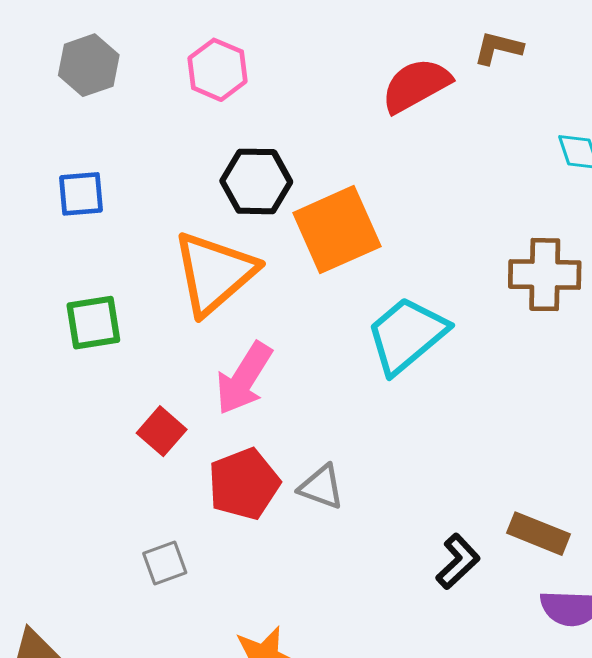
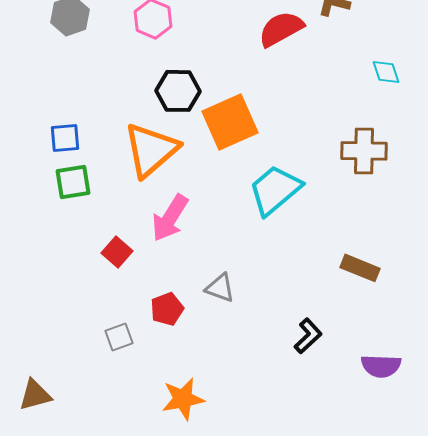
blue square: (81, 194) -> (65, 138), moved
red pentagon: (244, 484) -> (167, 309), moved, size x0.7
brown rectangle: (539, 534) -> (360, 268), moved

